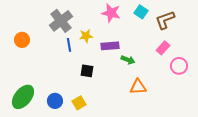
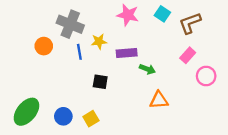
gray cross: (61, 21) -> (70, 24), turned -30
orange circle: (22, 40) -> (44, 46), moved

